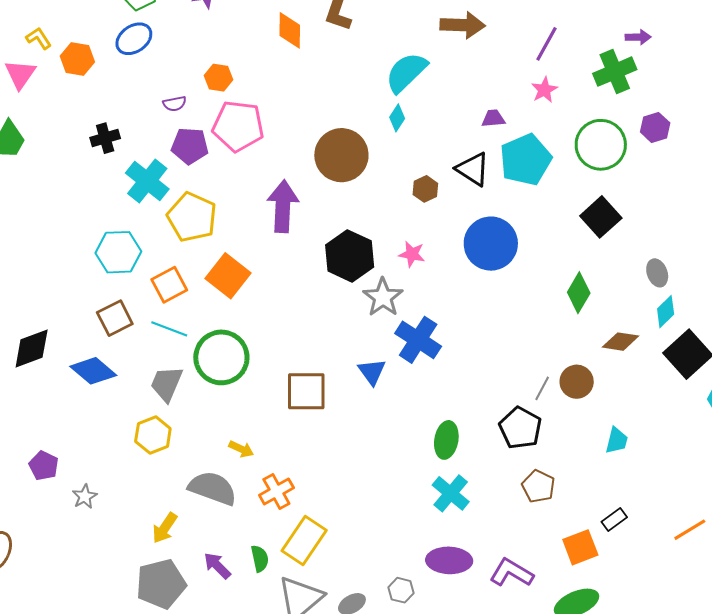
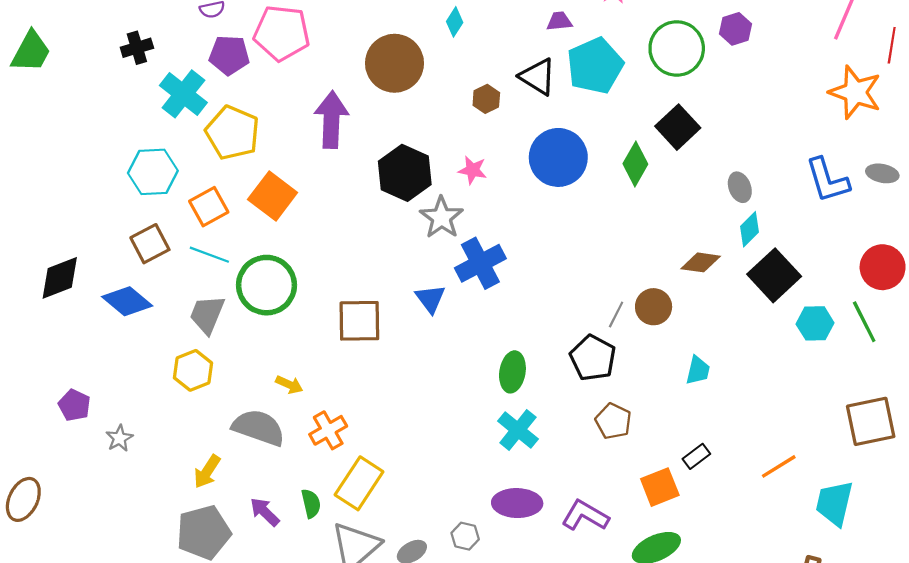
green diamond: (579, 293) -> (635, 164), moved
blue cross: (418, 340) -> (480, 263), turned 30

